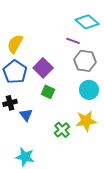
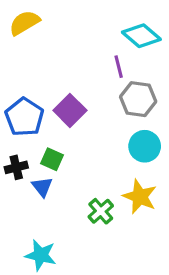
purple line: (73, 41) -> (119, 67), turned 56
yellow semicircle: (15, 44) -> (24, 23), moved, turned 30
green square: (48, 92) -> (52, 159), moved
yellow star: (86, 121) -> (140, 197), turned 30

